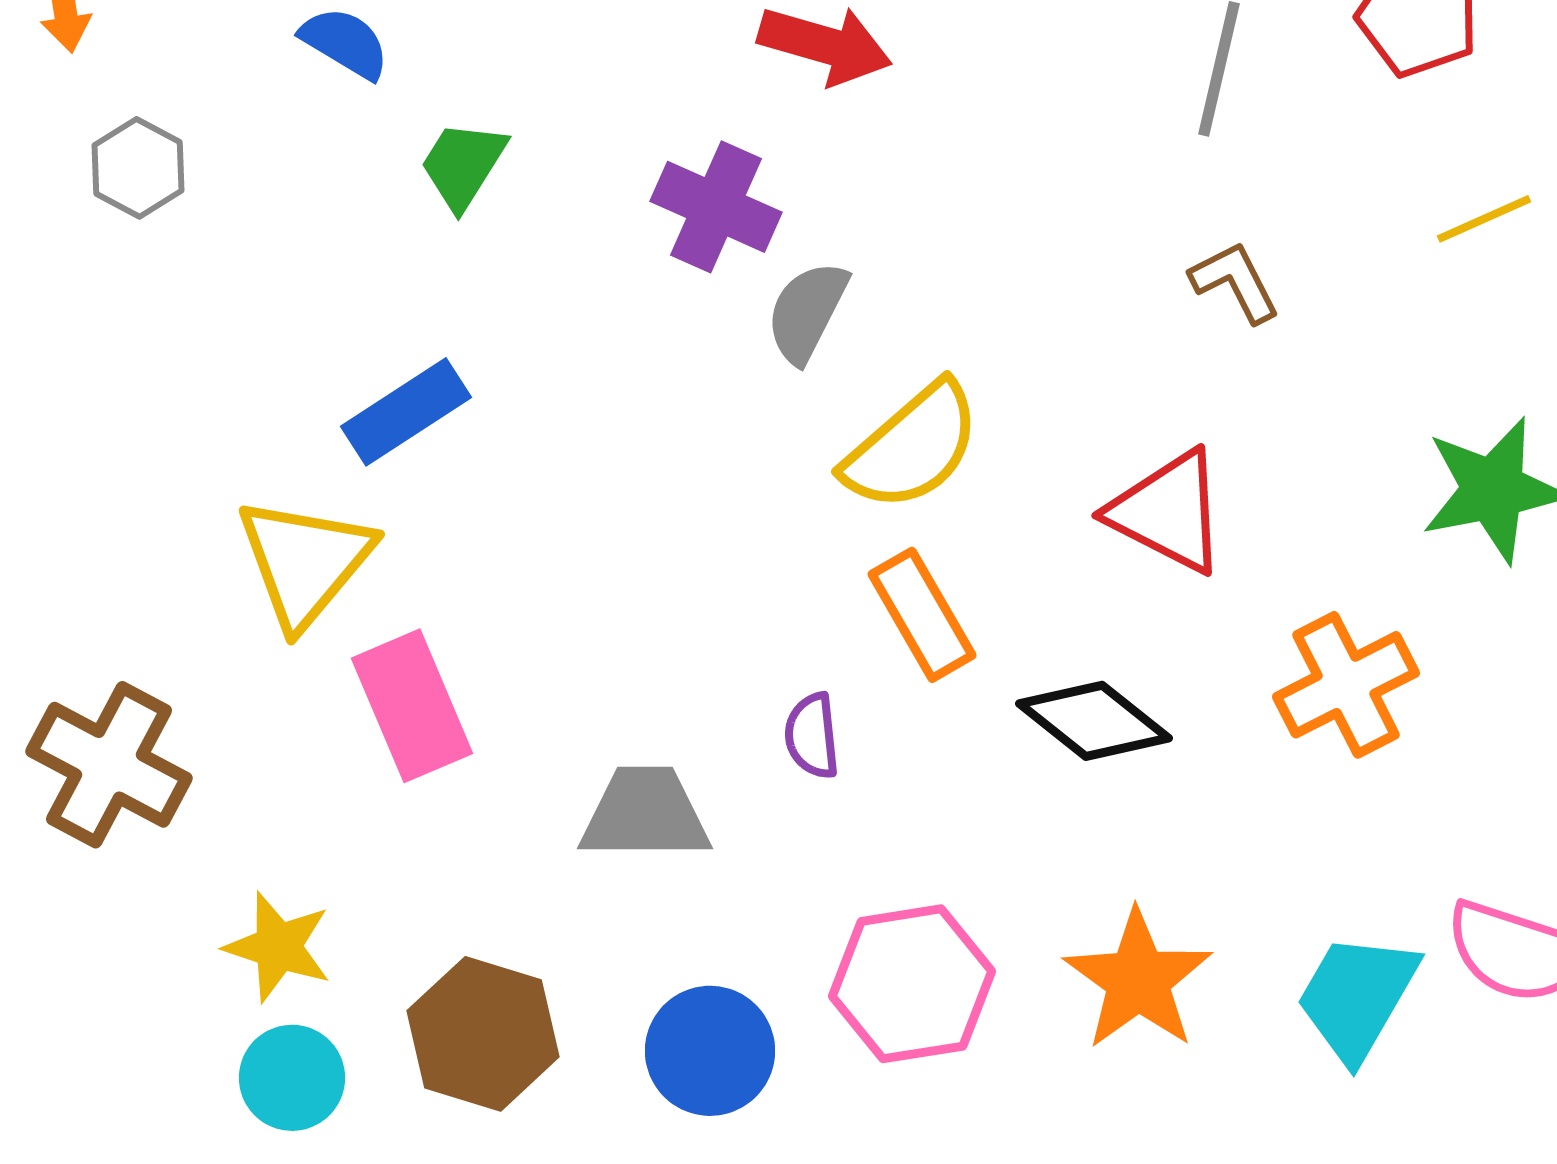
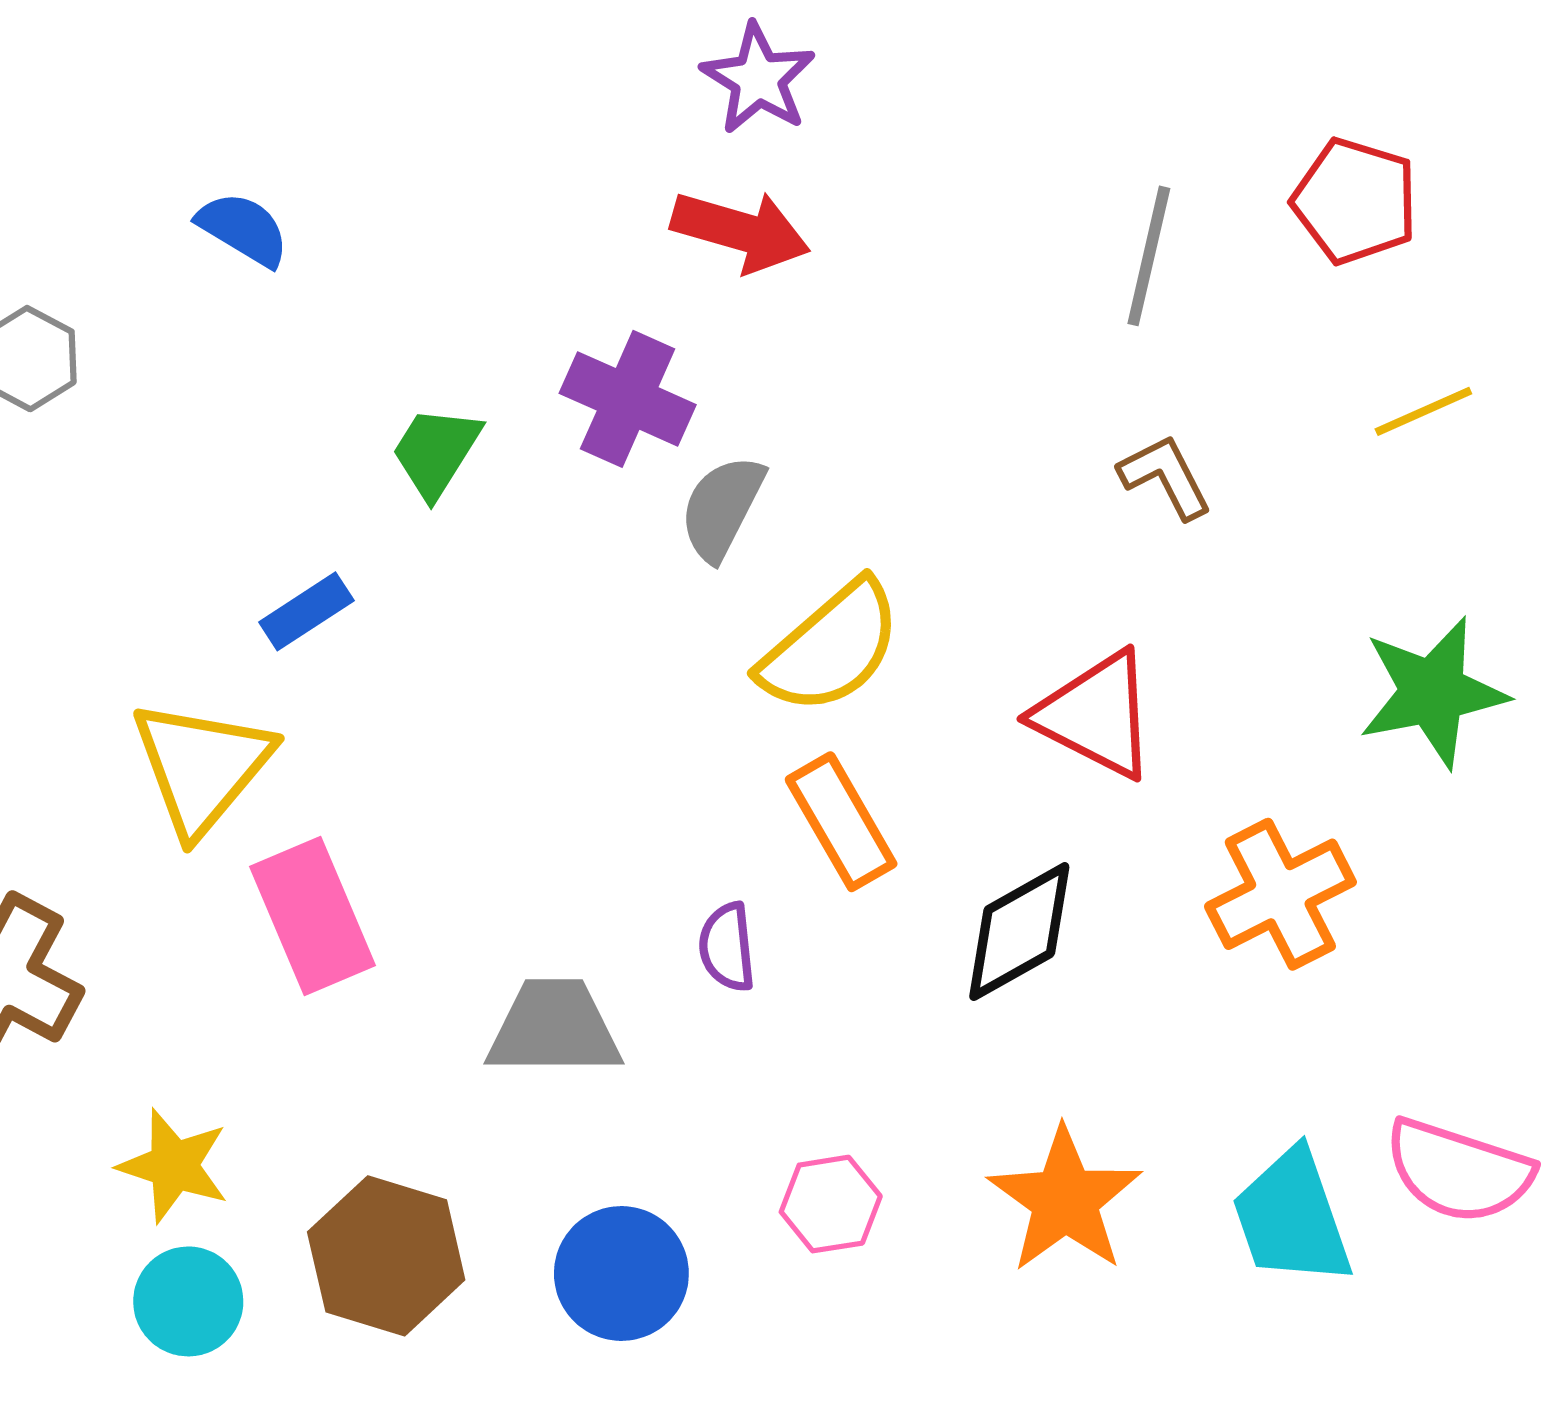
green trapezoid: (463, 165) -> (436, 452), moved
blue rectangle: (406, 412) -> (306, 611), size x0.7
black diamond: (1094, 721) -> (1019, 932), turned -68
pink hexagon: (912, 984) -> (831, 1204), size x0.6
cyan trapezoid: (1357, 997) -> (1292, 1218), turned -49

